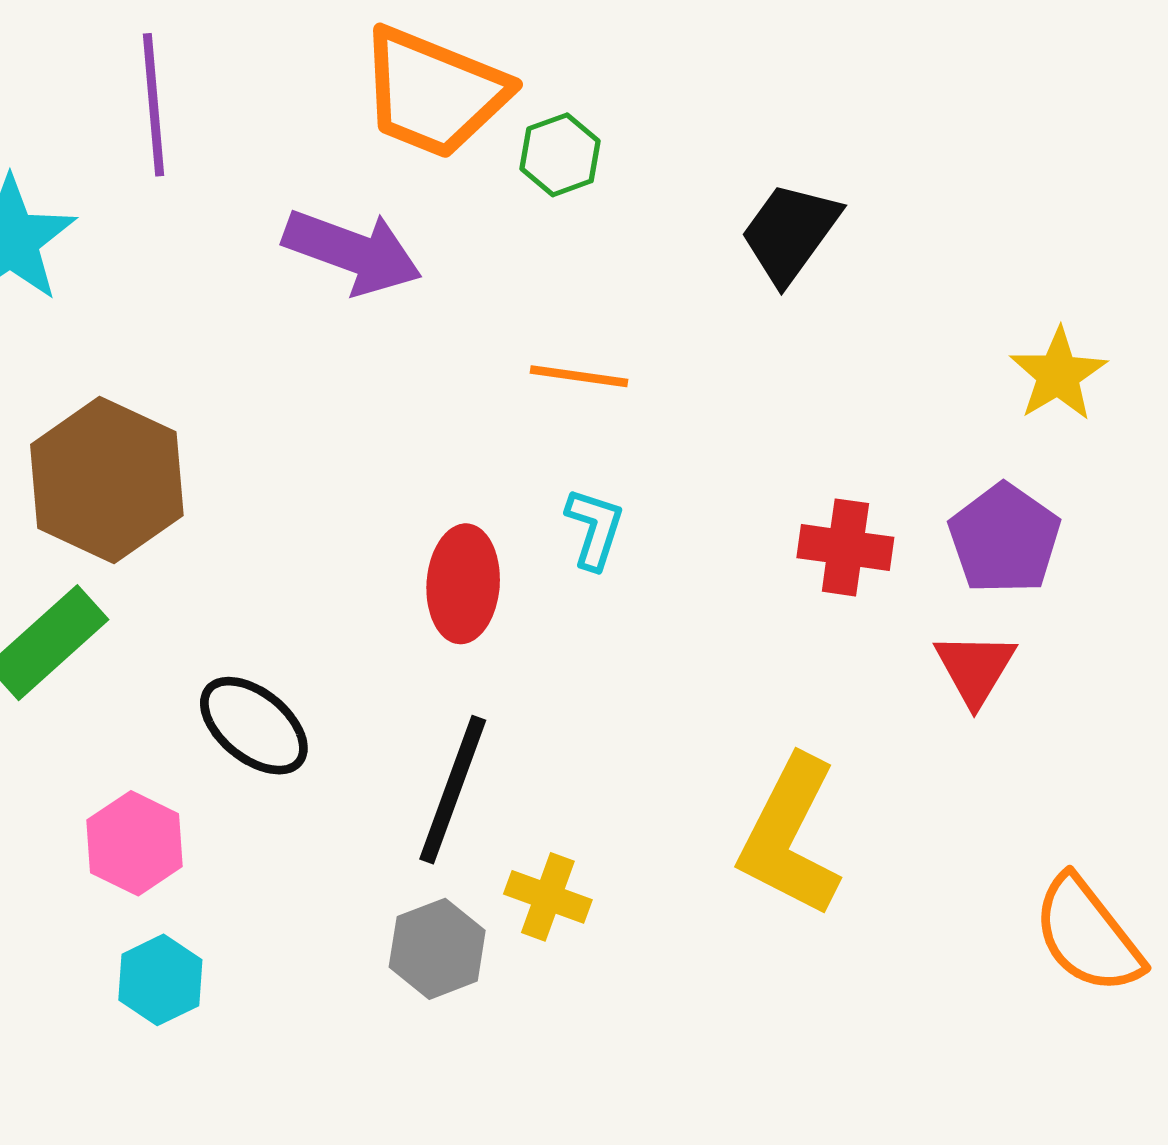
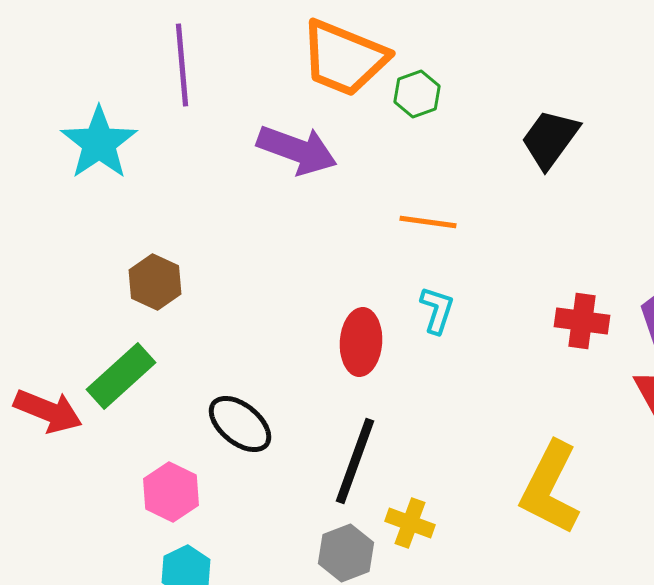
brown hexagon: (107, 480) -> (155, 282), size x0.6

